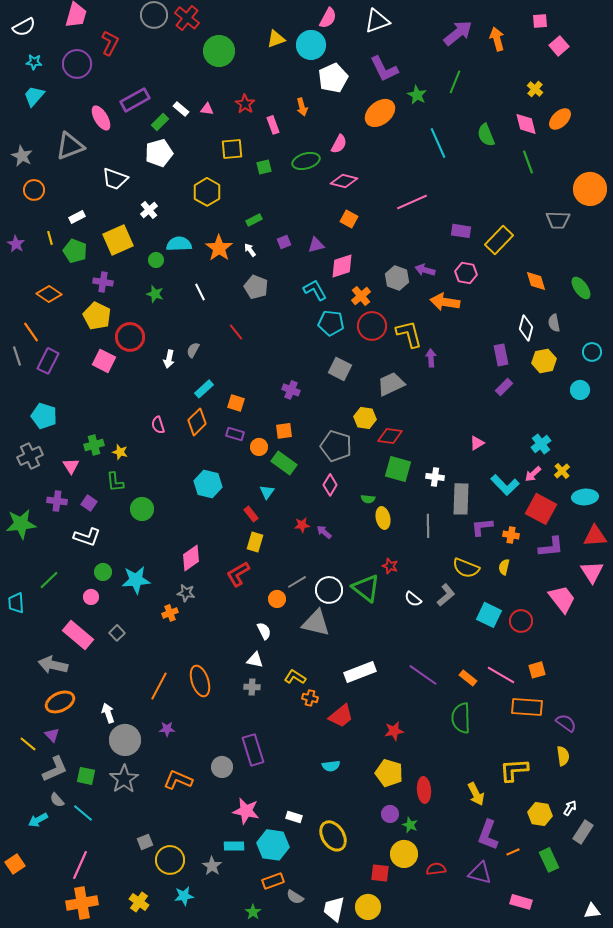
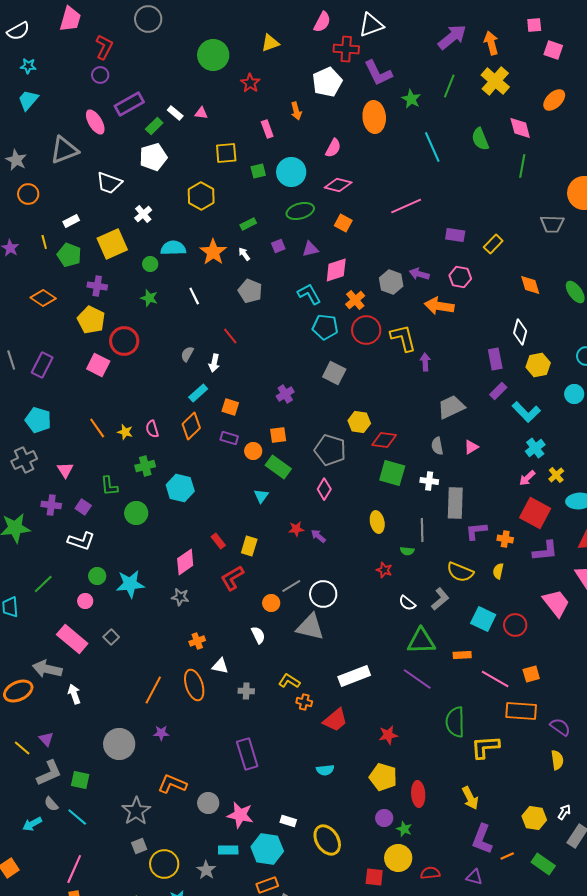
red cross: (187, 18) -> (346, 49), moved, turned -35
cyan circle: (311, 45) -> (291, 172), moved
pink square: (559, 46) -> (553, 50), turned -30
purple circle: (77, 64) -> (100, 75), moved, size x0.6
yellow cross: (535, 89) -> (495, 81), moved, size x1.8
red star: (245, 104) -> (250, 83), moved
orange ellipse: (380, 113) -> (374, 117), turned -56
orange ellipse: (560, 119) -> (554, 100), moved
green ellipse: (306, 161) -> (300, 211), moved
green line: (528, 162) -> (522, 166), turned 30
yellow rectangle: (499, 240) -> (493, 244), size x0.7
gray semicircle: (554, 323) -> (437, 446), moved
orange line: (31, 332) -> (97, 428), moved
white arrow: (169, 359) -> (214, 363), moved
gray trapezoid: (391, 384) -> (451, 407), moved
purple cross: (291, 390) -> (285, 394), turned 36
green cross: (94, 445) -> (145, 466), moved
yellow star: (120, 452) -> (125, 432), moved
cyan hexagon: (208, 484) -> (180, 488), moved
cyan L-shape: (505, 485) -> (526, 412), moved
green semicircle: (368, 499) -> (407, 551), moved
red rectangle: (251, 514) -> (218, 541), moved
green triangle: (366, 588) -> (421, 641), moved, turned -40
orange cross: (170, 613) -> (197, 641), moved
white triangle: (255, 660) -> (220, 666), moved
orange rectangle: (468, 678) -> (462, 655), moved, turned -42
orange ellipse: (60, 702) -> (18, 691), moved
white arrow: (108, 713) -> (74, 694), moved
gray circle: (222, 767) -> (208, 803), moved
yellow L-shape: (514, 770) -> (485, 747), moved
gray star: (124, 779) -> (136, 811), moved
green rectangle: (549, 860) -> (543, 864), turned -30
purple triangle: (480, 873) -> (474, 877), size x0.7

